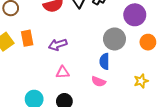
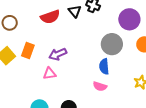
orange rectangle: (27, 38) -> (28, 50), turned 35
pink triangle: (63, 72) -> (49, 74), moved

